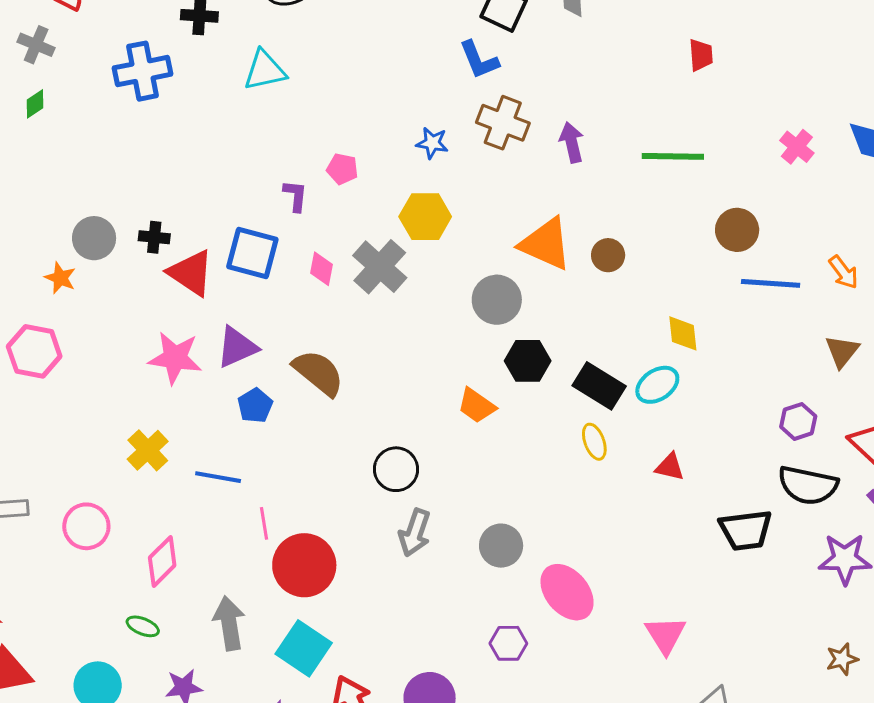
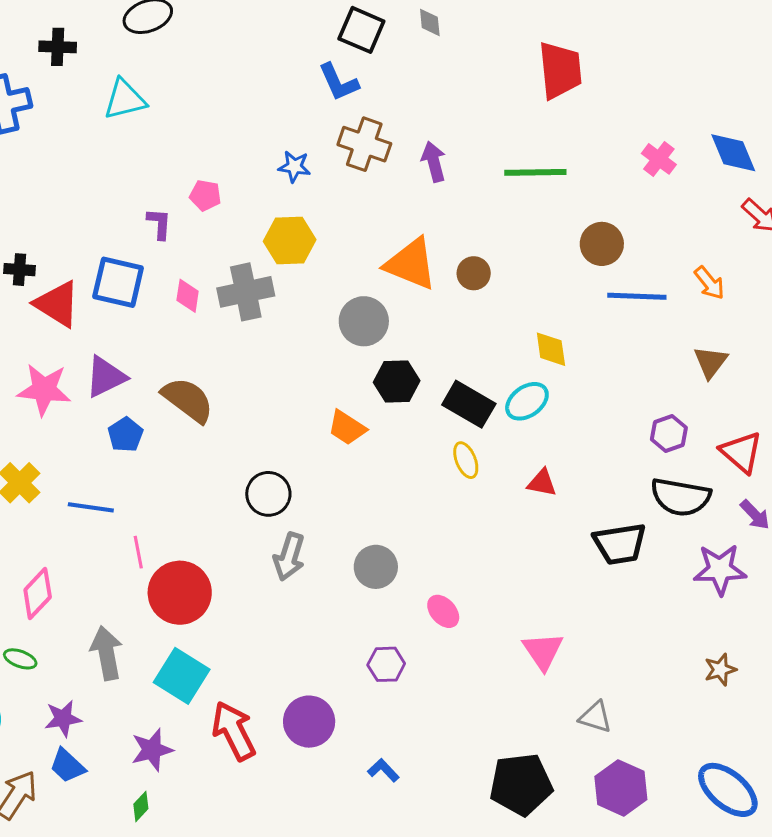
red trapezoid: (701, 55) -> (560, 70), size x1.8
gray cross: (380, 267) -> (246, 292), turned 38
pink ellipse: (567, 592) -> (443, 611), size x0.6

